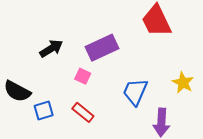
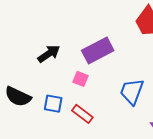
blue square: (44, 110) -> (53, 104), moved, turned 30

